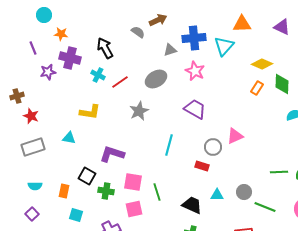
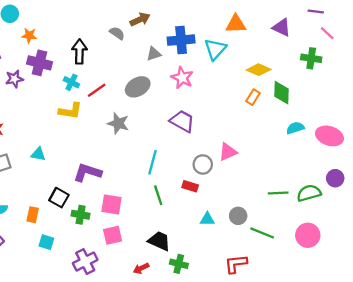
black arrow: (105, 48) -> (79, 51), turned 30
gray star: (139, 111) -> (118, 123), turned -30
yellow L-shape: (90, 112) -> (70, 111), moved
green line: (157, 192) -> (158, 195), moved
black trapezoid: (192, 205) -> (159, 241), moved

